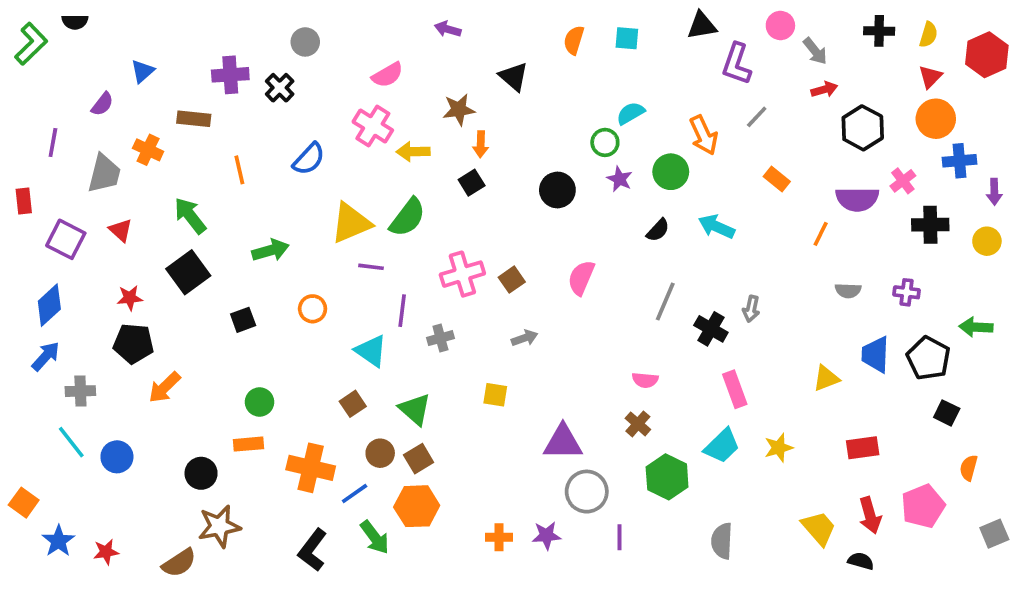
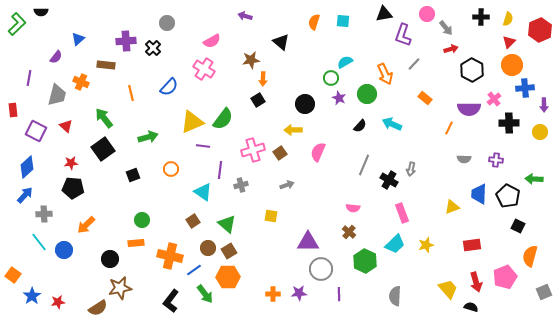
yellow arrow: (413, 152) -> (293, 130), moved
orange arrow: (164, 387) -> (86, 225), moved
orange semicircle: (969, 468) -> (530, 256), size x1.5

